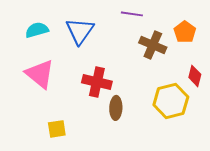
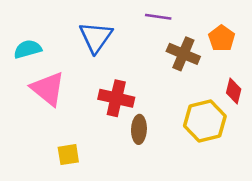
cyan semicircle: (37, 30) -> (28, 49), moved

